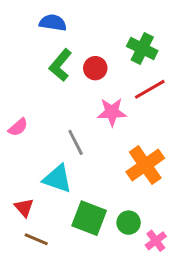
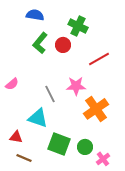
green cross: (142, 48) -> (78, 26), moved
pink star: (112, 112) -> (76, 86), moved
red triangle: (24, 207) -> (16, 137), turned -40

